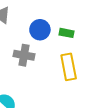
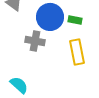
blue circle: (40, 30) -> (50, 17), size x1.4

